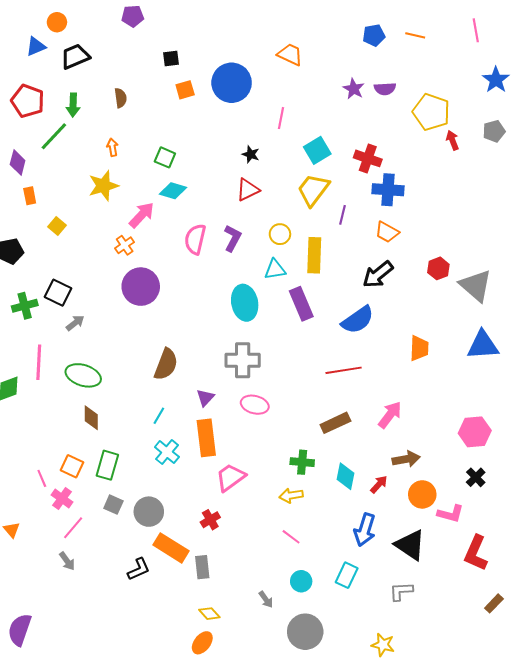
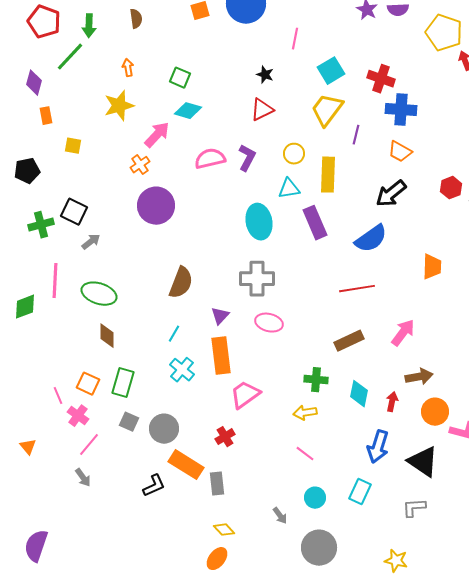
yellow square: (57, 226) -> (73, 146), turned -30
pink semicircle: (195, 239) -> (210, 159), turned 64
red arrow: (379, 484) -> (392, 402), turned -30

